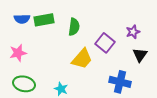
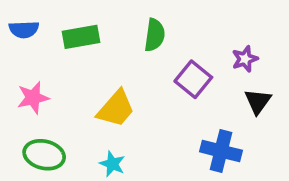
blue semicircle: (22, 19) -> (24, 29), moved
green semicircle: (74, 27) -> (155, 35), moved
yellow trapezoid: (82, 59) -> (116, 109), moved

